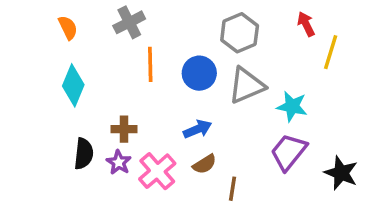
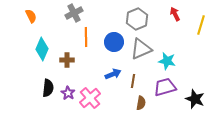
orange semicircle: (68, 28) -> (31, 16), moved
yellow line: (331, 52) -> (201, 25), moved
brown cross: (124, 129) -> (67, 60), moved
purple trapezoid: (289, 152) -> (165, 87), turned 35
brown semicircle: (205, 164) -> (141, 103), moved, turned -48
brown line: (233, 189) -> (133, 81), moved

